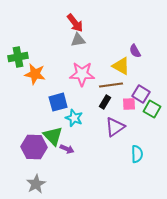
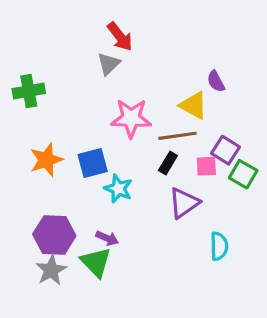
gray triangle: (78, 40) -> (109, 64), moved, turned -35
orange star: (35, 74) -> (46, 160), moved, turned -30
green triangle: (53, 136) -> (96, 262), moved
gray star: (36, 184) -> (51, 270), moved

